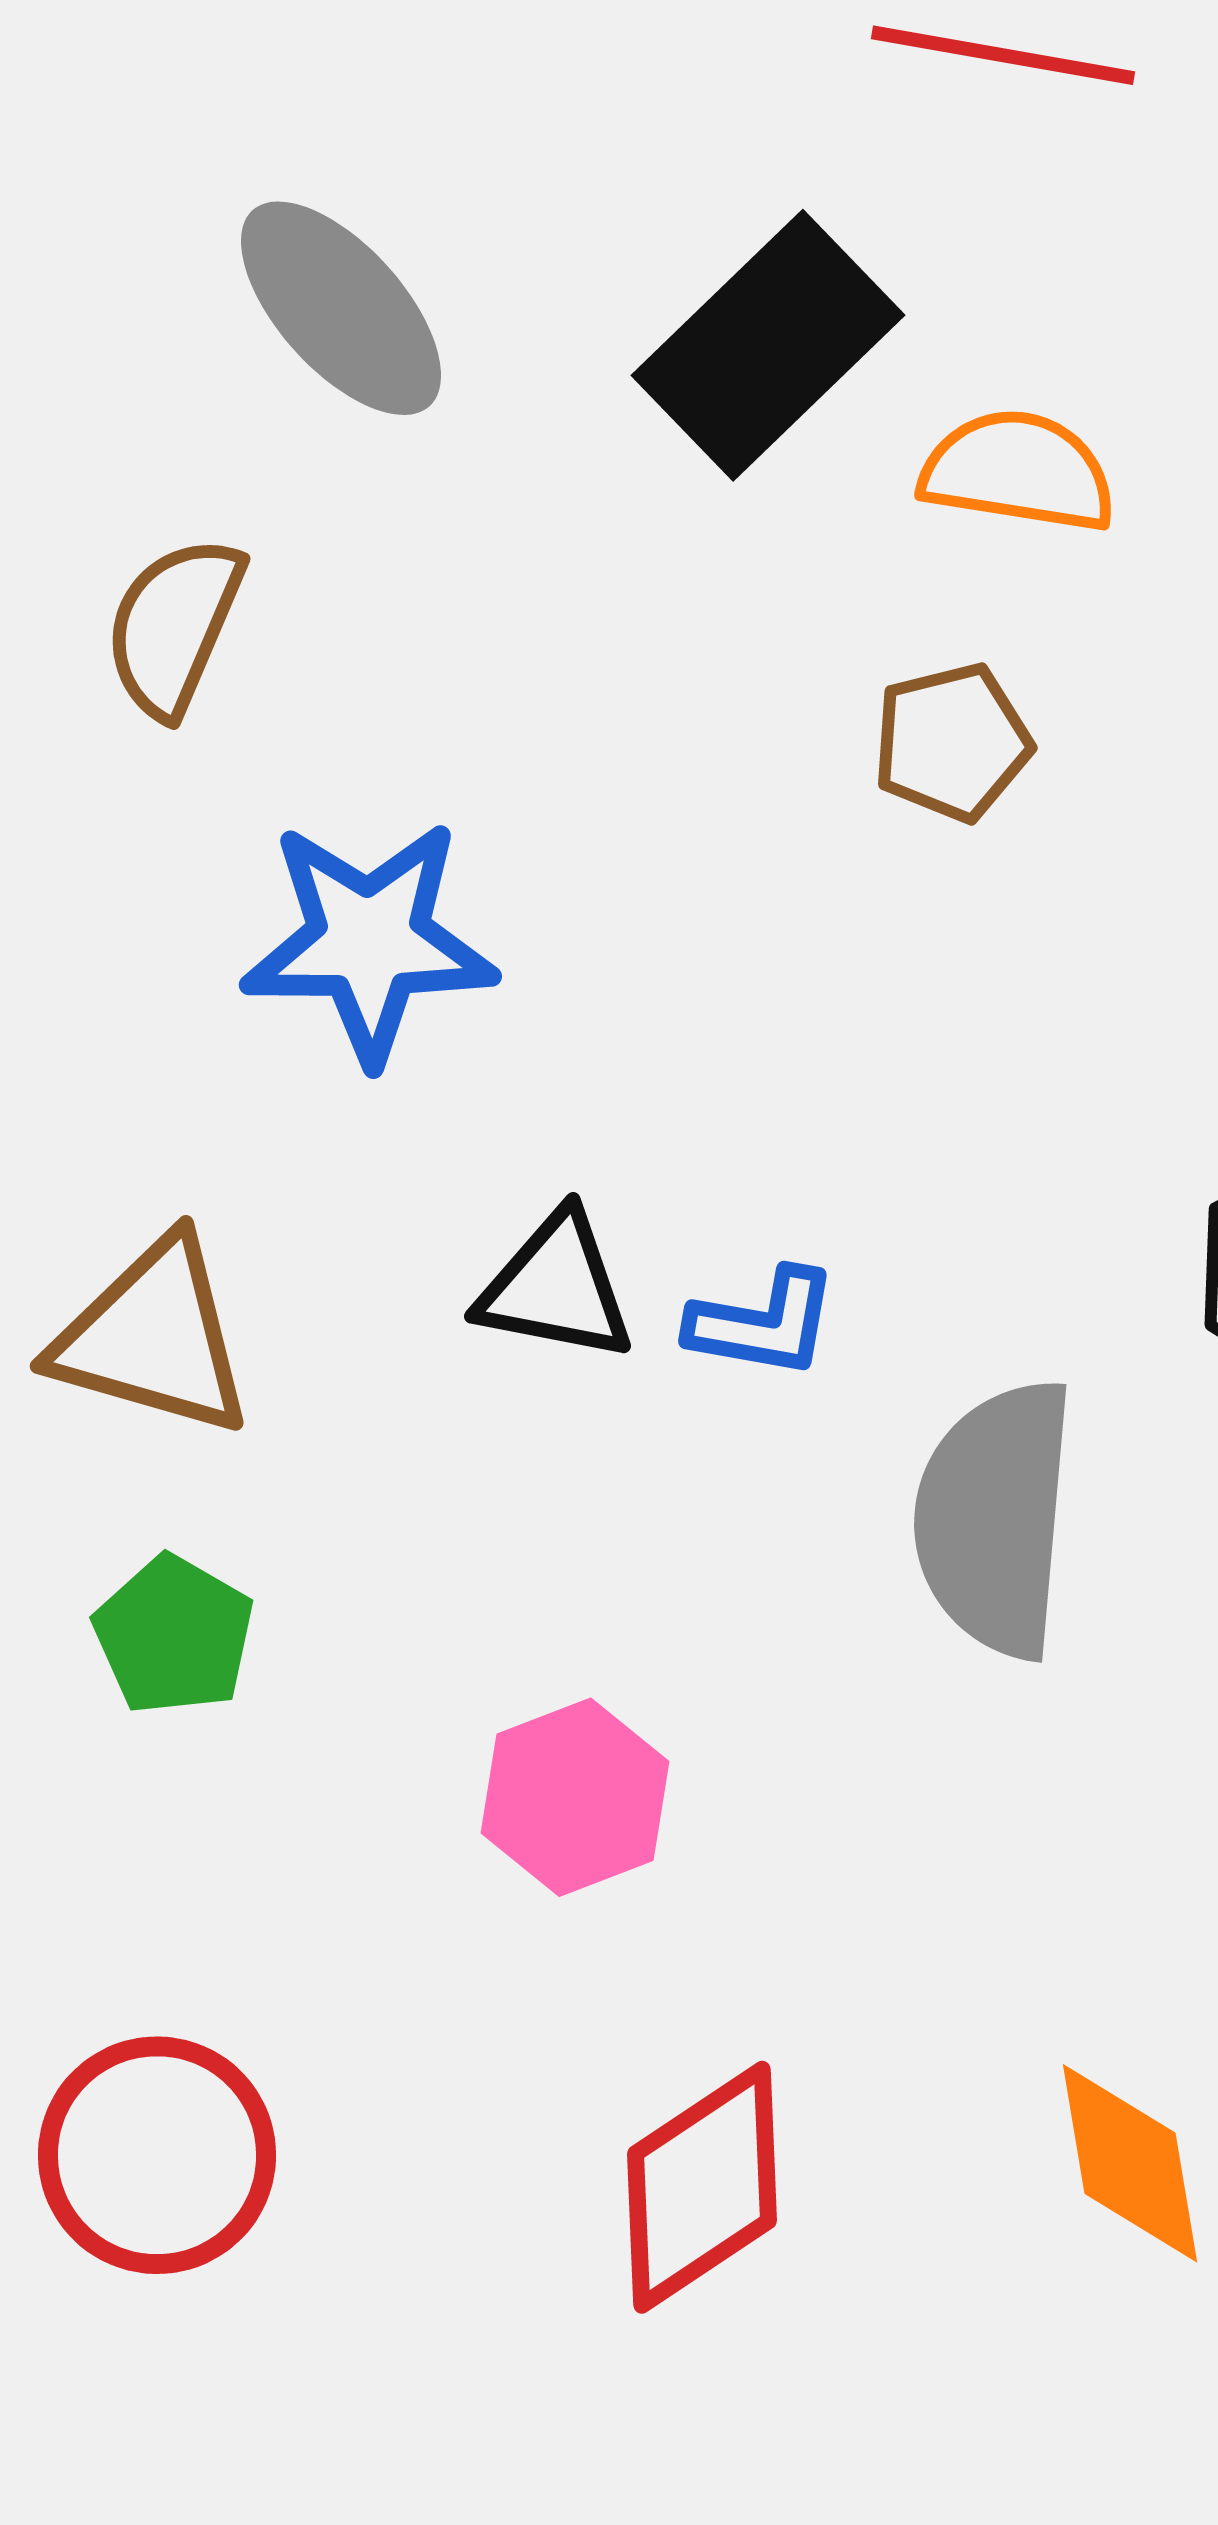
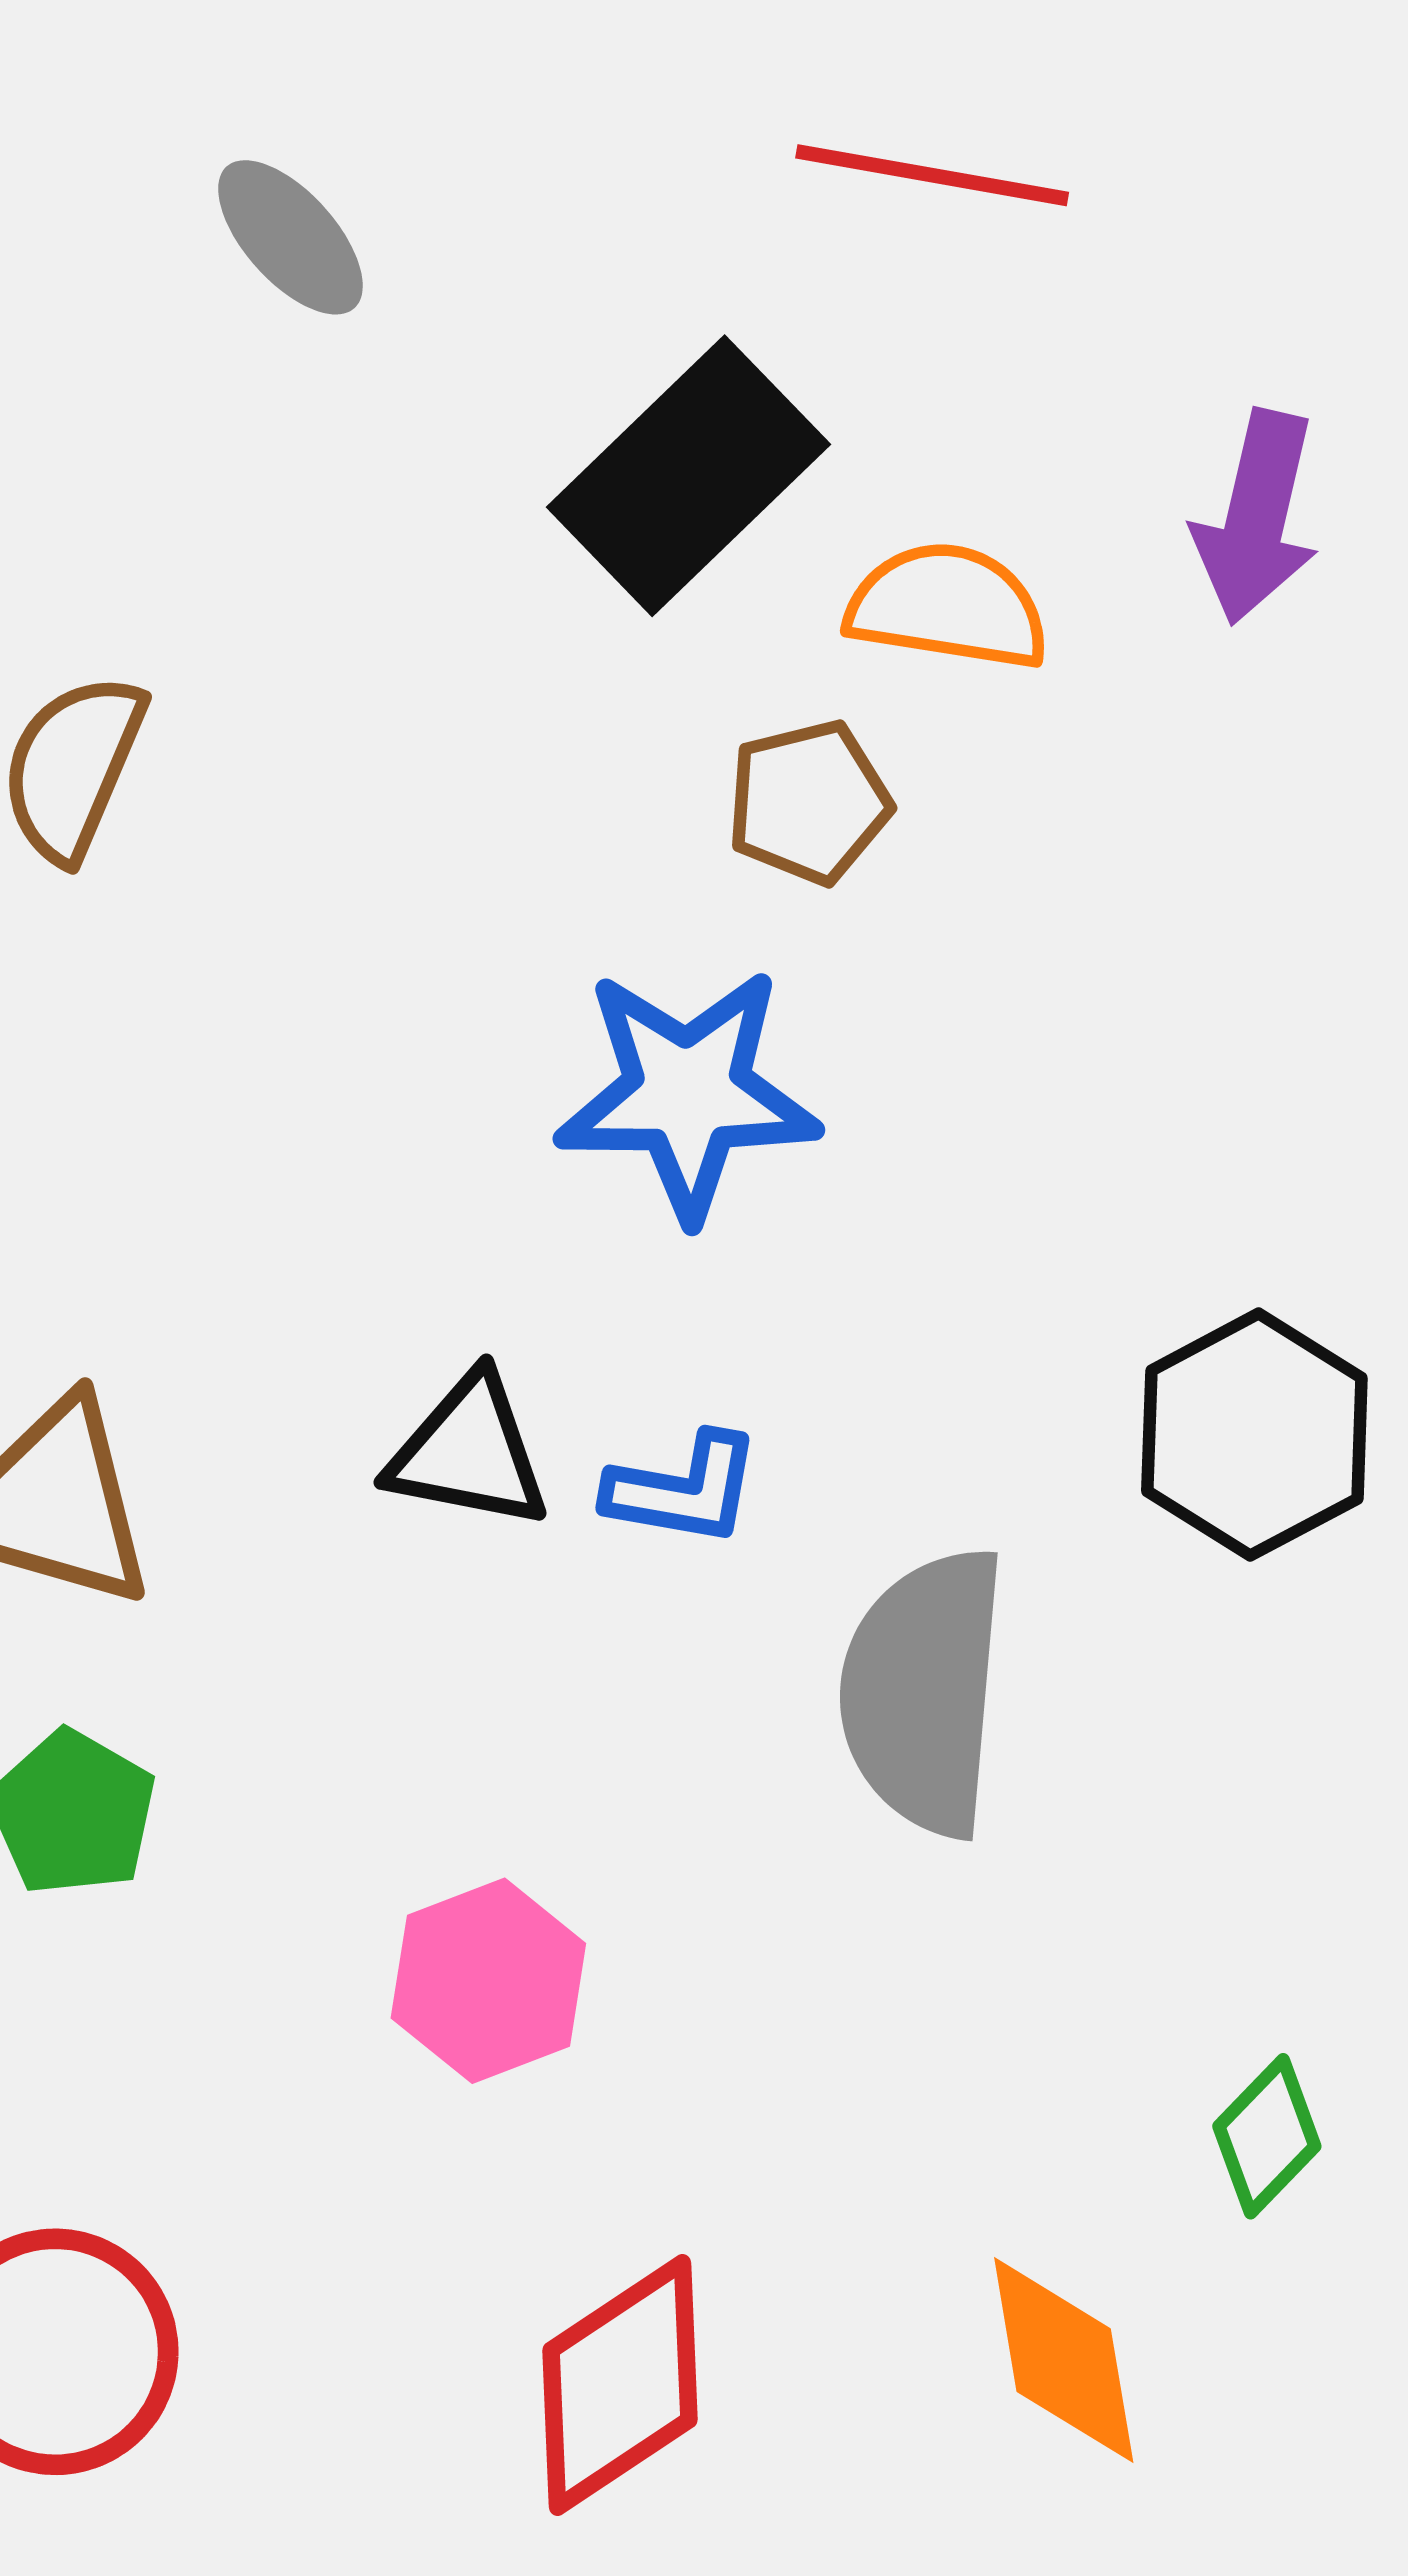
gray ellipse: (341, 308) -> (290, 237), moved, size x0.7
brown pentagon: (952, 742) -> (809, 802), moved
blue star: (369, 941) -> (687, 1094), moved

